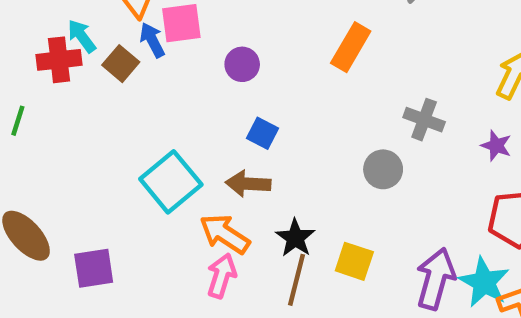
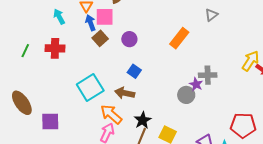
red cross: (59, 60) -> (55, 48), moved
brown square: (121, 64) -> (100, 38), moved
gray cross: (424, 120) -> (208, 75), turned -30
purple star: (496, 146) -> (196, 84), moved

